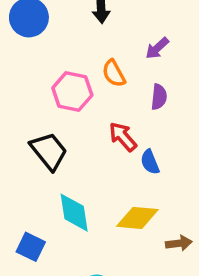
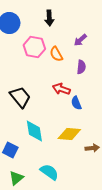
pink hexagon: (72, 92) -> (34, 47), moved
red arrow: (123, 137) -> (61, 89), turned -30

